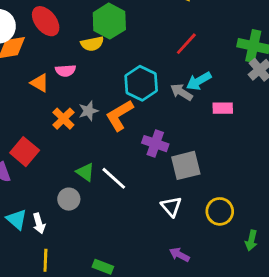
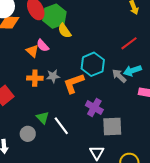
green hexagon: (109, 21) -> (54, 16), moved
yellow semicircle: (92, 44) -> (65, 31), turned 56
pink semicircle: (66, 71) -> (43, 46), turned 40
orange triangle: (40, 83) -> (32, 51), moved
orange cross: (63, 119) -> (35, 78), turned 35

